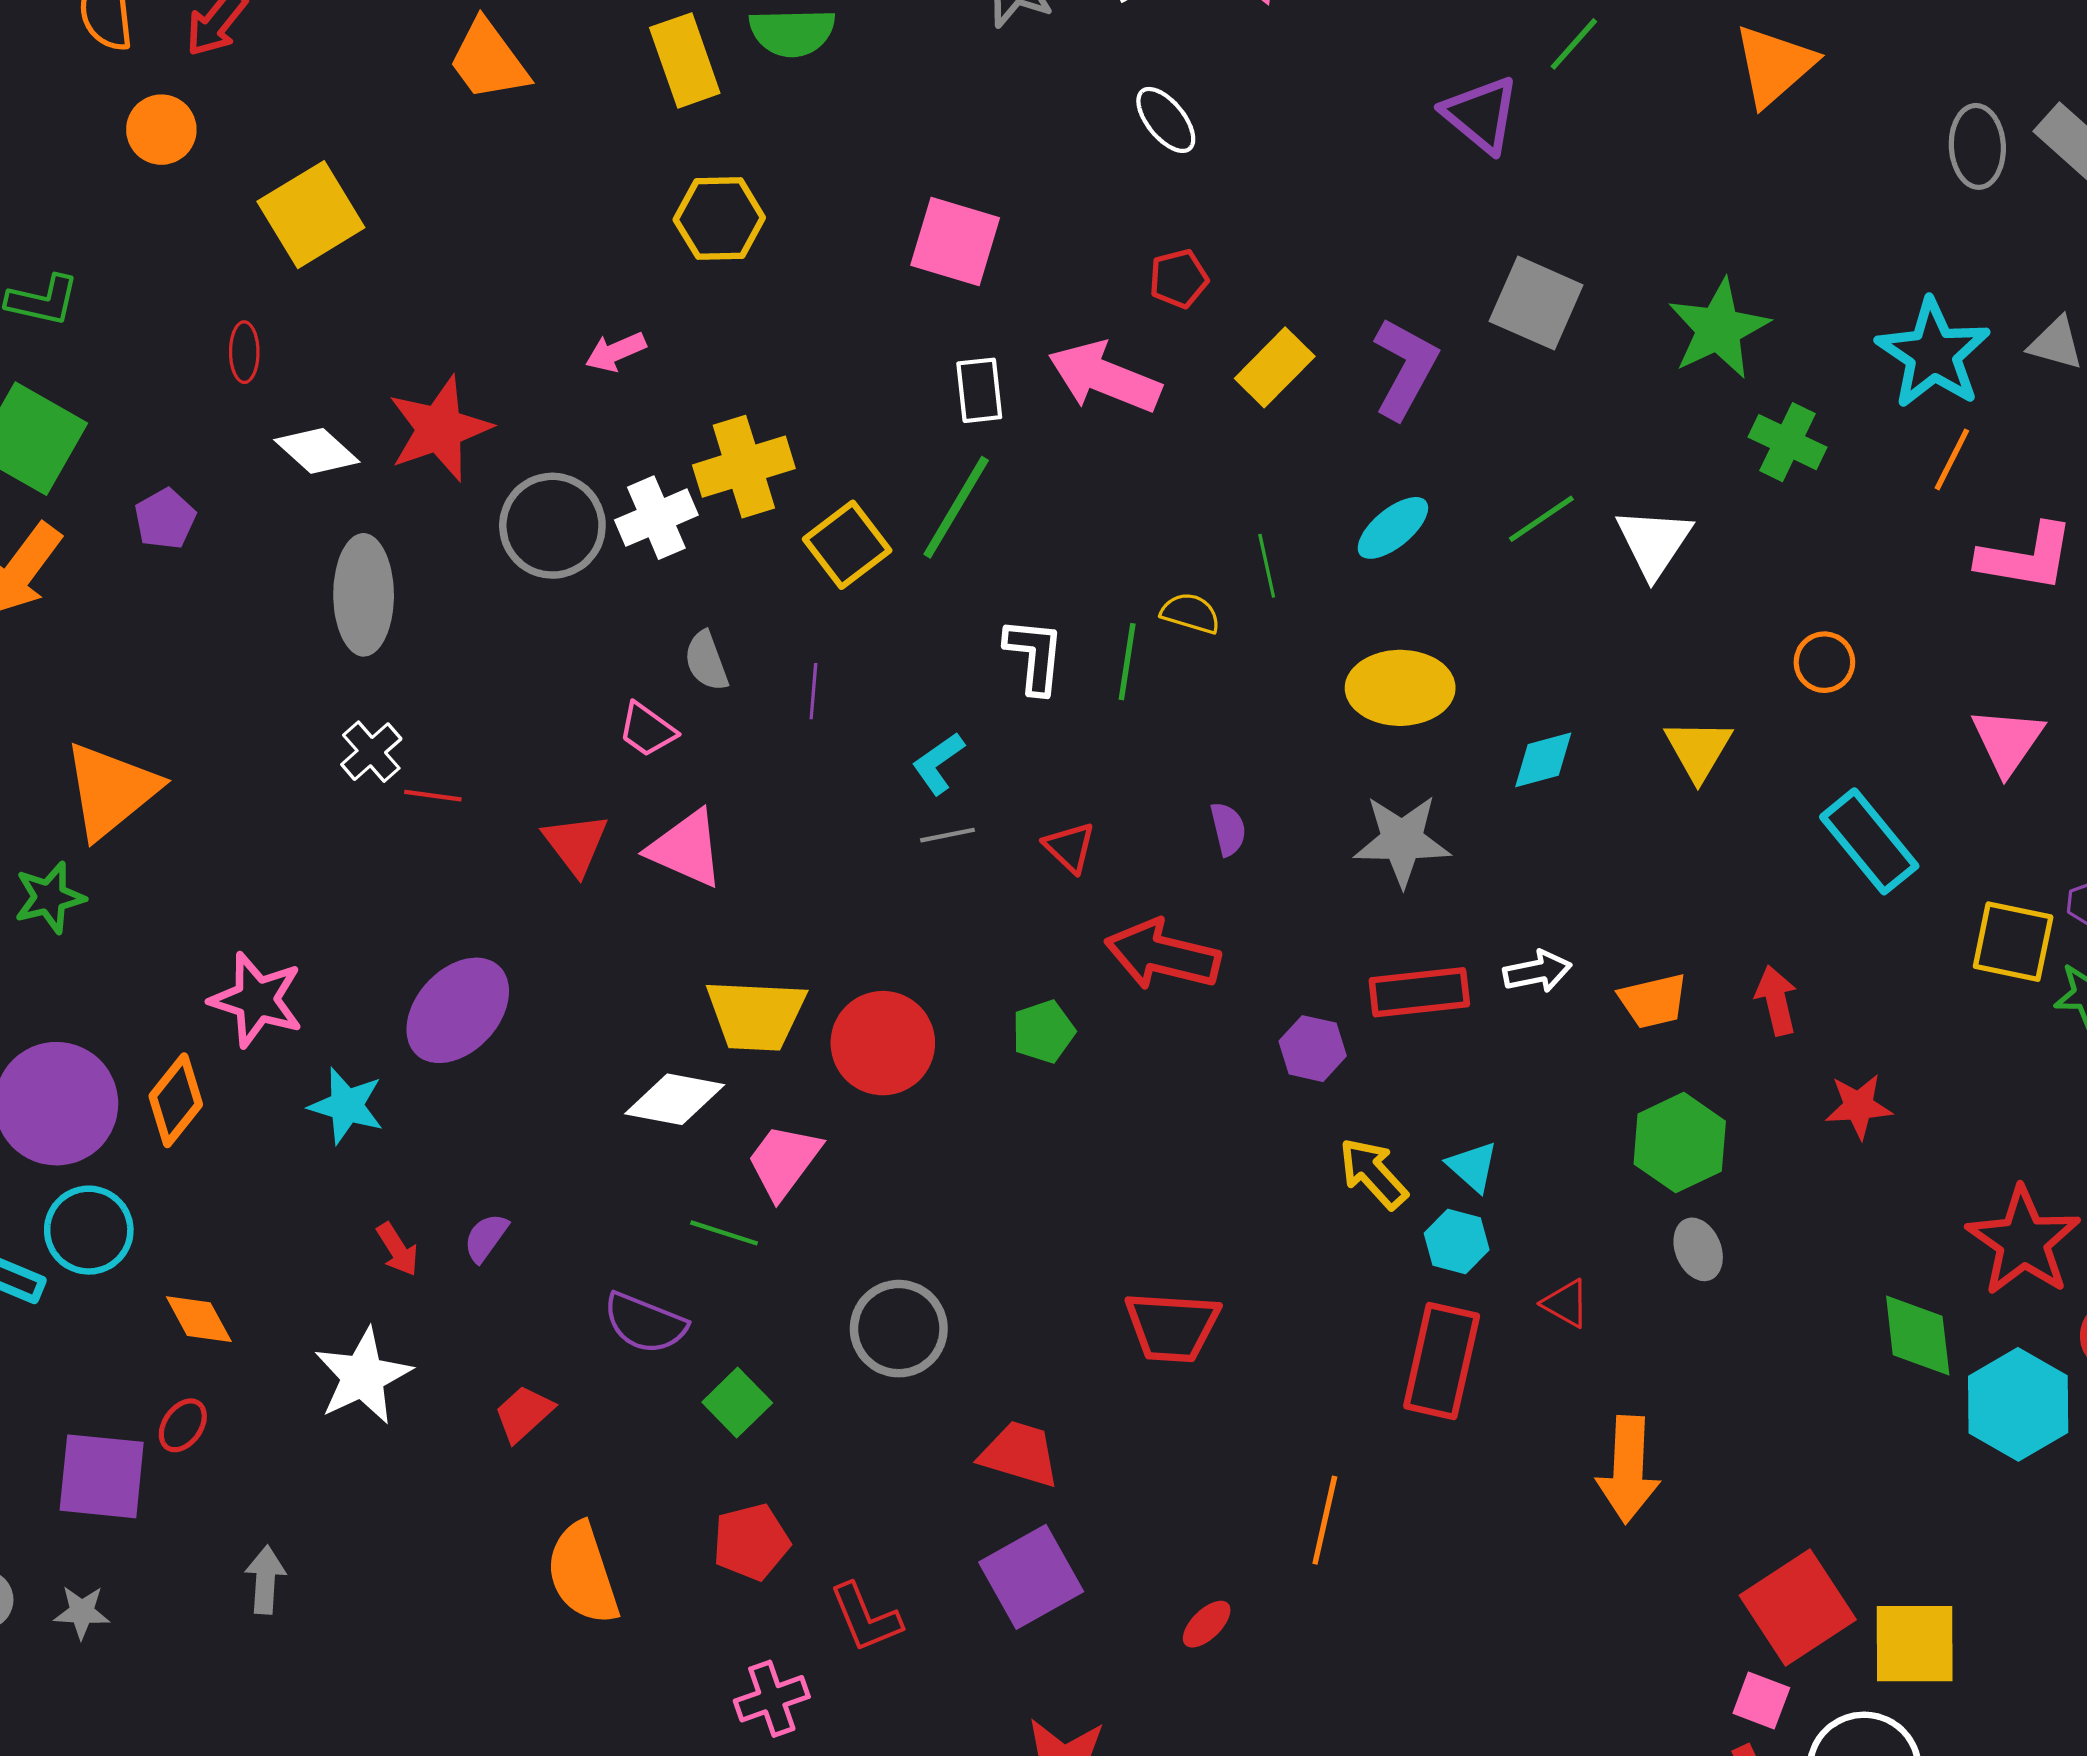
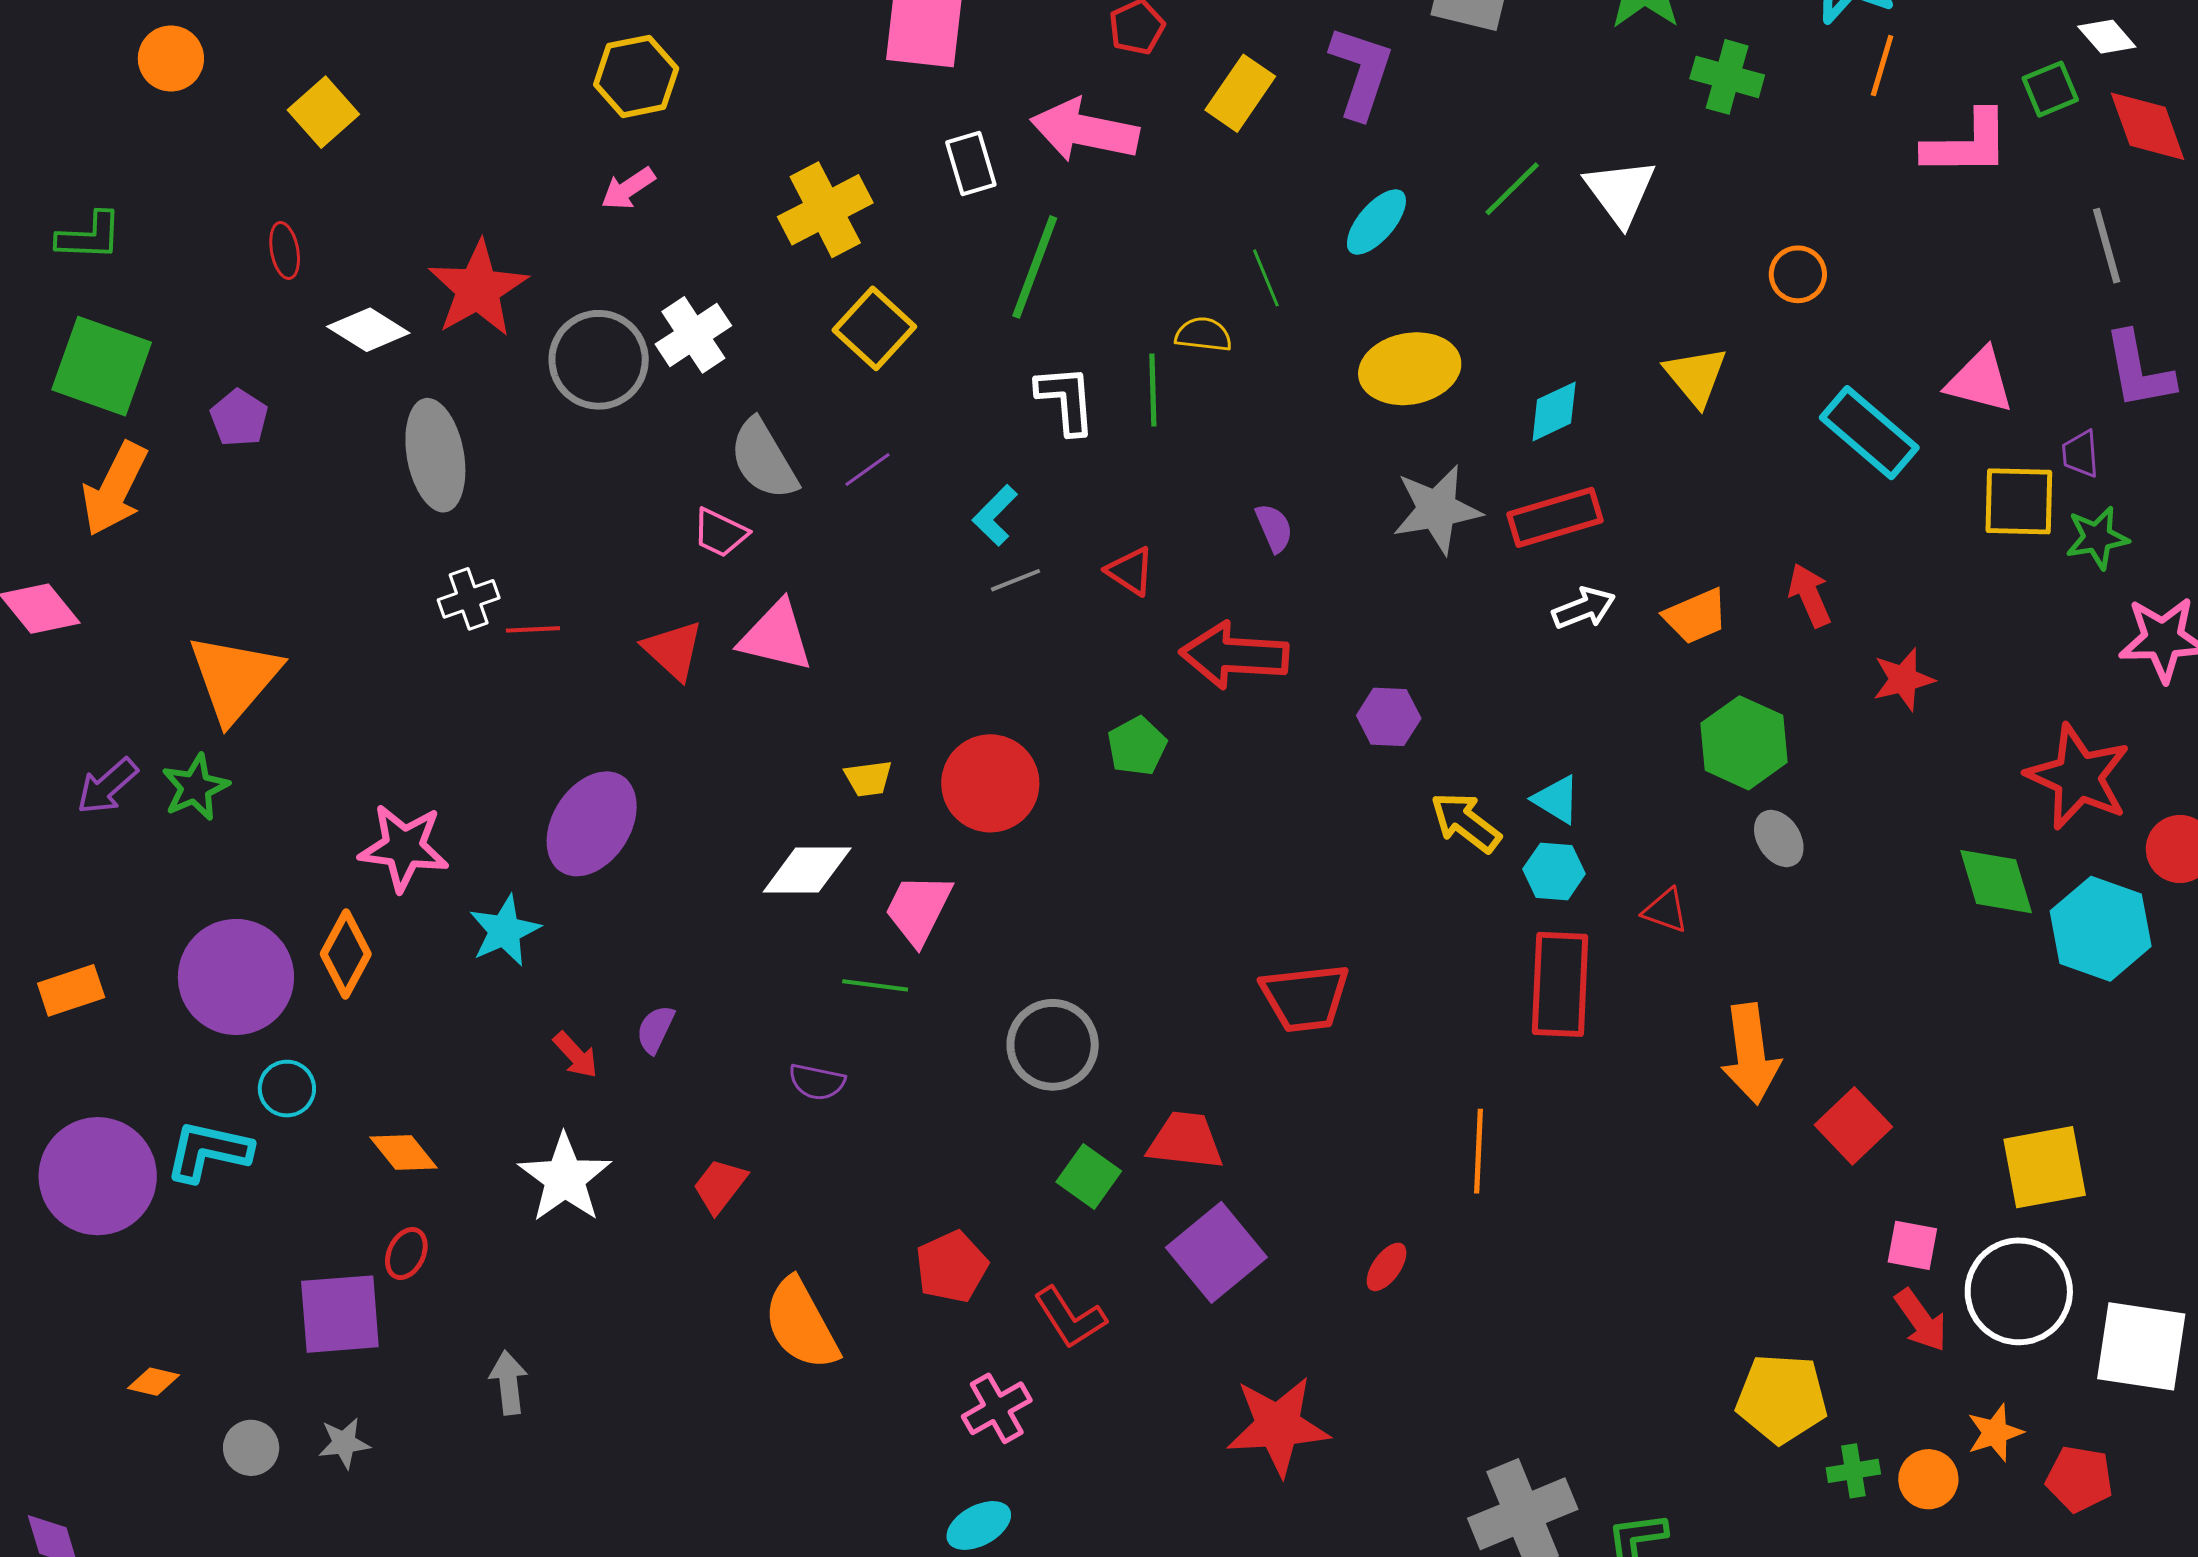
yellow square: (311, 215) -> (323, 112), size x0.7
yellow hexagon: (719, 219) -> (636, 76), moved
yellow cross: (744, 467) -> (825, 210), moved
green line: (956, 507) -> (1035, 267), moved
gray semicircle: (706, 661) -> (763, 459), size x1.5
purple line: (813, 691) -> (868, 469), turned 60
pink triangle: (2007, 741) -> (1980, 381), moved, turned -40
white cross: (371, 752) -> (469, 599), turned 32
red rectangle: (1419, 992) -> (1555, 517), moved
yellow trapezoid: (756, 1015) -> (868, 778), size x0.5
cyan star: (346, 1106) -> (505, 931), turned -30
cyan circle: (89, 1230) -> (287, 1089), size x0.7
purple semicircle: (645, 1323) -> (817, 1082), size x0.7
green square: (737, 1402) -> (1089, 1177), moved
red square: (1798, 1607) -> (1853, 1126), moved, size x0.7

